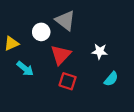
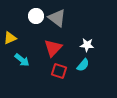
white circle: (41, 32) -> (36, 16), moved
cyan semicircle: (111, 79) -> (83, 65), moved

